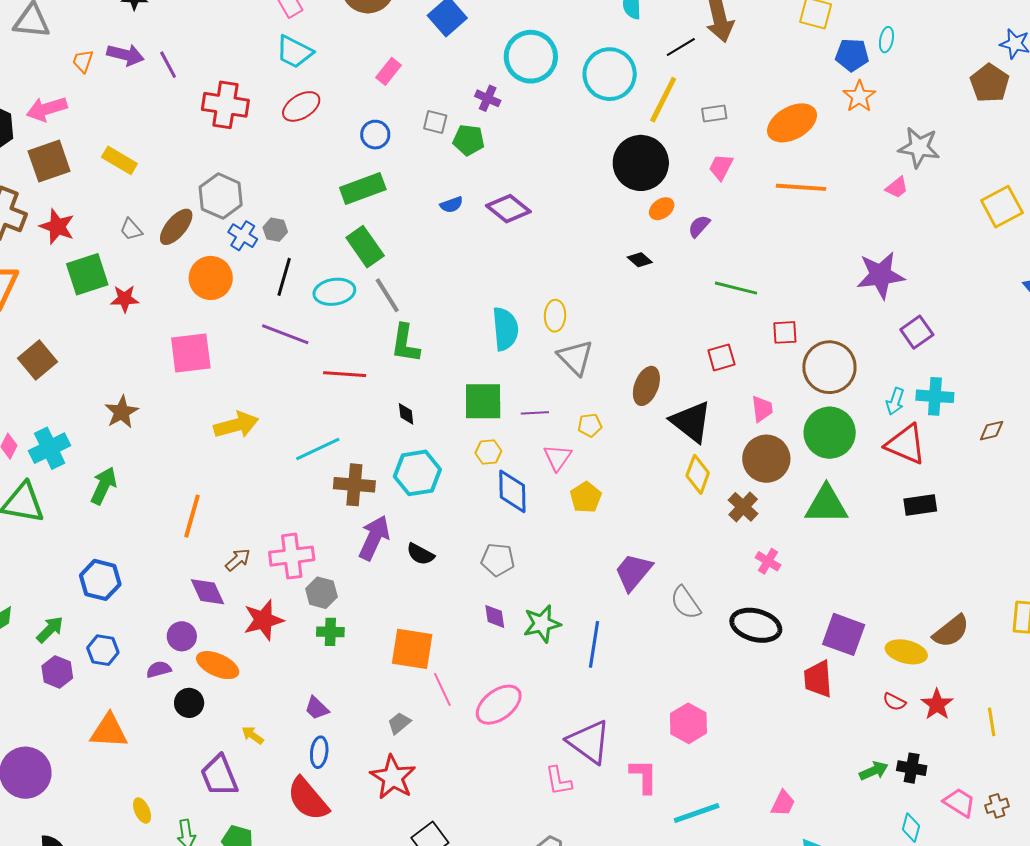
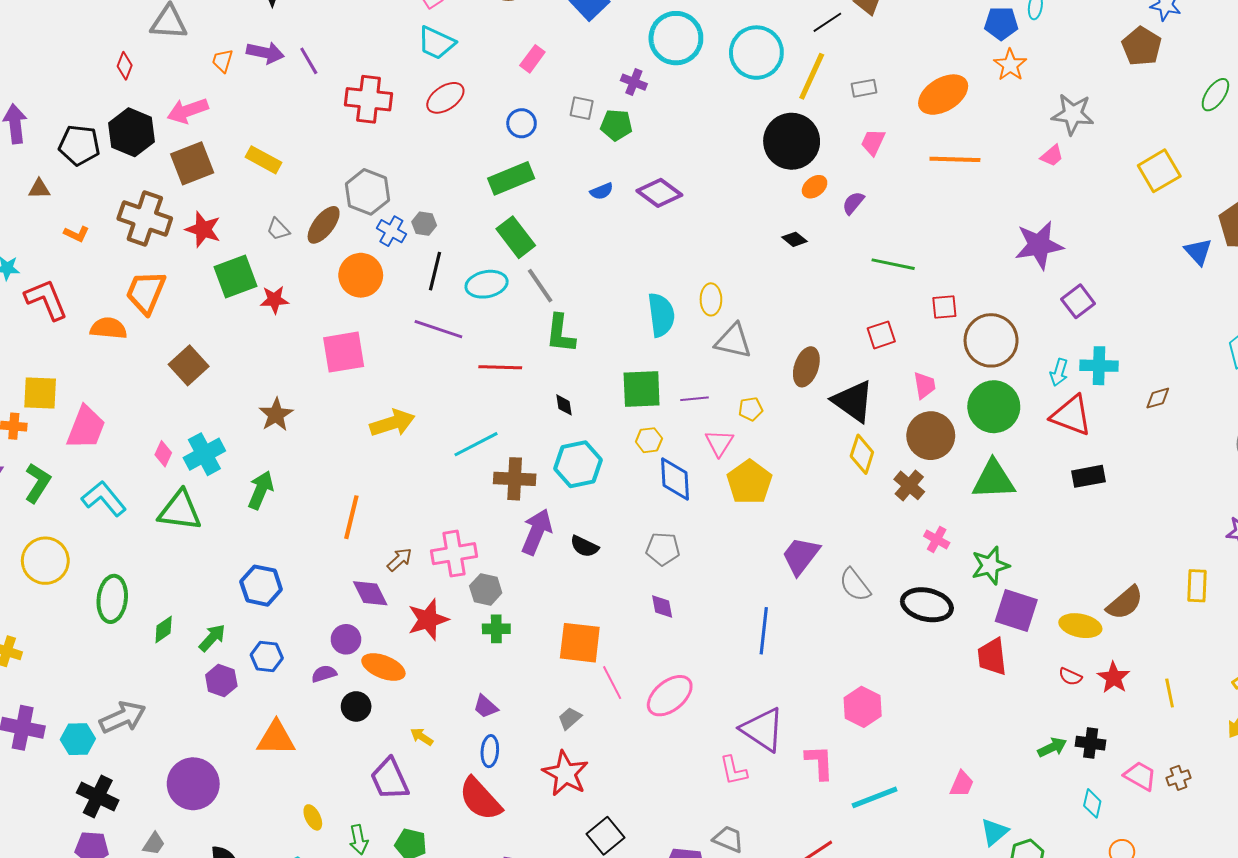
gray triangle: (575, 357) -> (733, 341), turned -30
yellow pentagon: (586, 497) -> (749, 482), size x1.4
green star: (542, 624) -> (990, 566), moved

